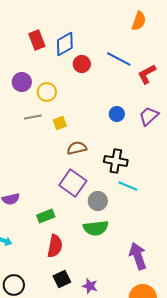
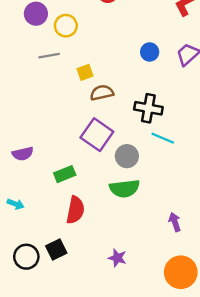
yellow square: (60, 123) -> (85, 72), moved
purple arrow: (138, 256) -> (175, 222), size x0.6
black square: (62, 279) -> (56, 250), moved

